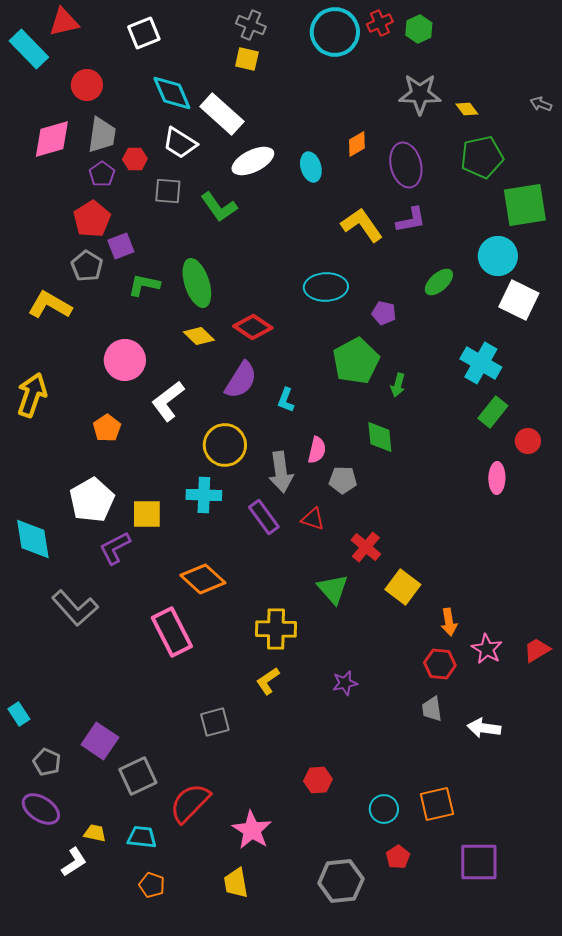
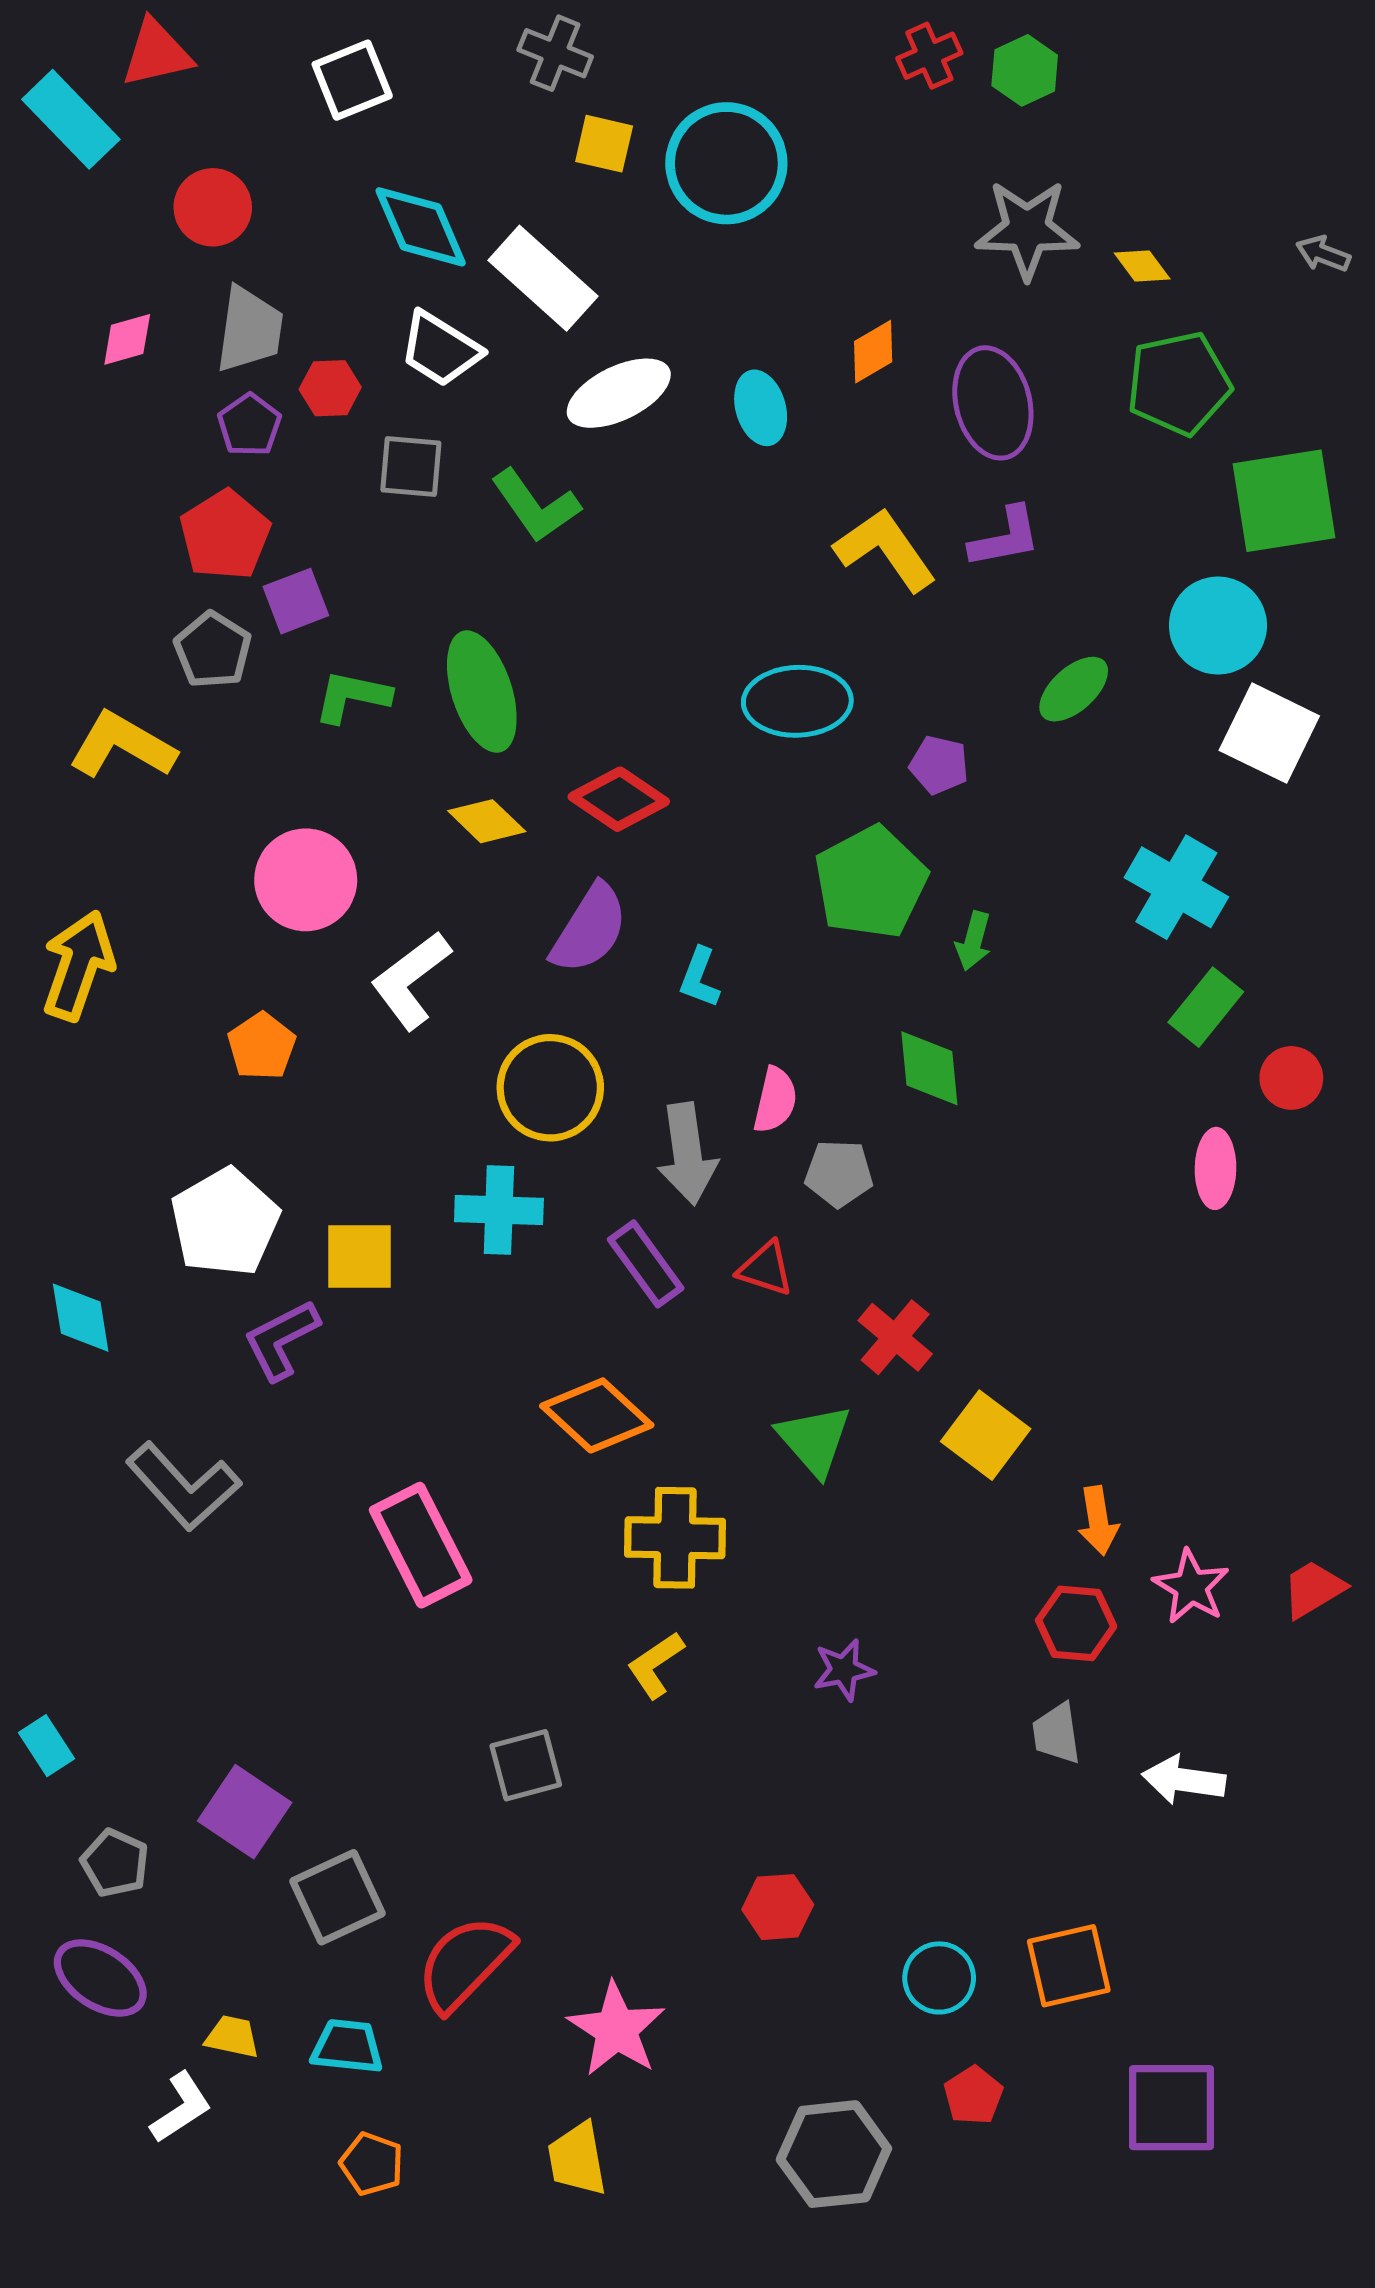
gray cross: (251, 25) -> (555, 53), moved
cyan circle: (335, 32) -> (726, 163), moved
pink diamond: (52, 139) -> (127, 339), size x0.6
cyan diamond: (33, 539) -> (81, 1318), size x0.7
orange diamond: (203, 579) -> (597, 1415), moved

